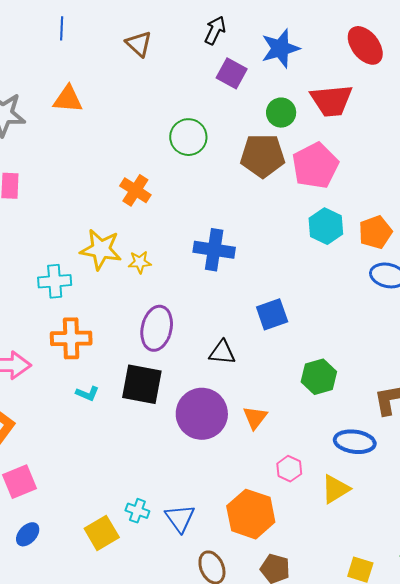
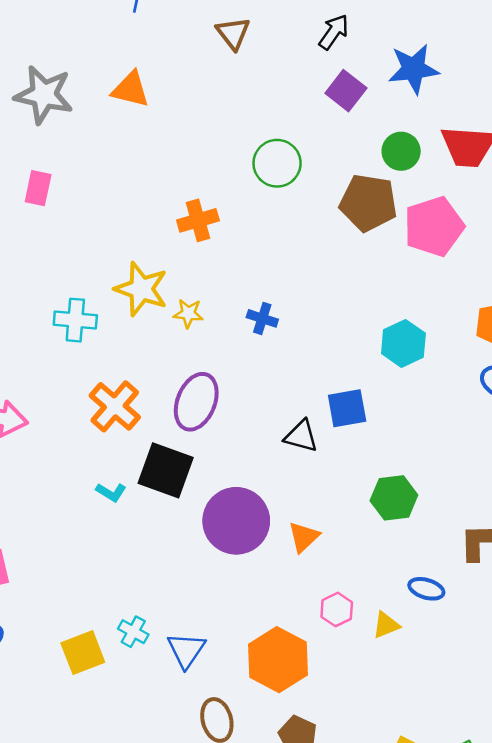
orange cross: (135, 190) -> (198, 220), turned 32
cyan hexagon: (326, 226) -> (403, 343), moved
blue cross: (214, 250) -> (262, 318), moved, size x0.6
orange cross: (71, 338) -> (115, 406), moved, turned 33
black triangle: (222, 352) -> (301, 436), moved
cyan L-shape: (87, 394) -> (111, 492), moved
blue ellipse: (355, 442) -> (426, 589), size x0.7
yellow triangle: (335, 489) -> (386, 625), moved, size x0.7

